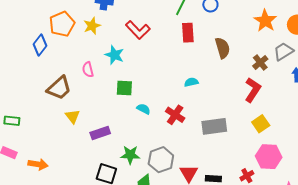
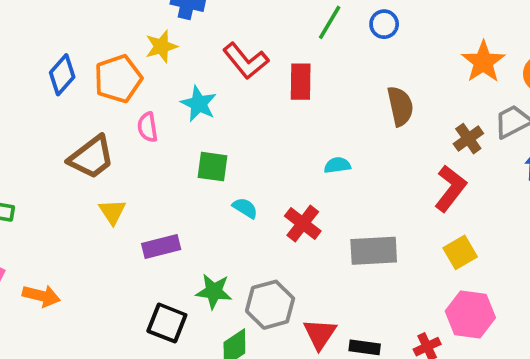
orange pentagon: (62, 24) -> (118, 79), moved
red rectangle: (188, 33) -> (301, 82), moved

